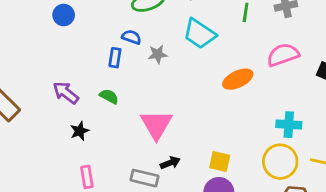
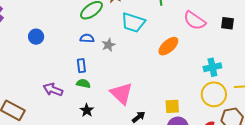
pink semicircle: (283, 55) -> (195, 20), turned -110
blue rectangle: (115, 58) -> (81, 66), moved
black star: (80, 131) -> (87, 110), moved

